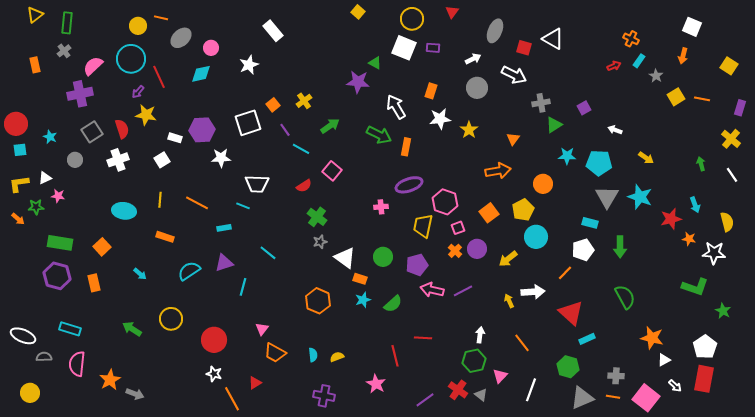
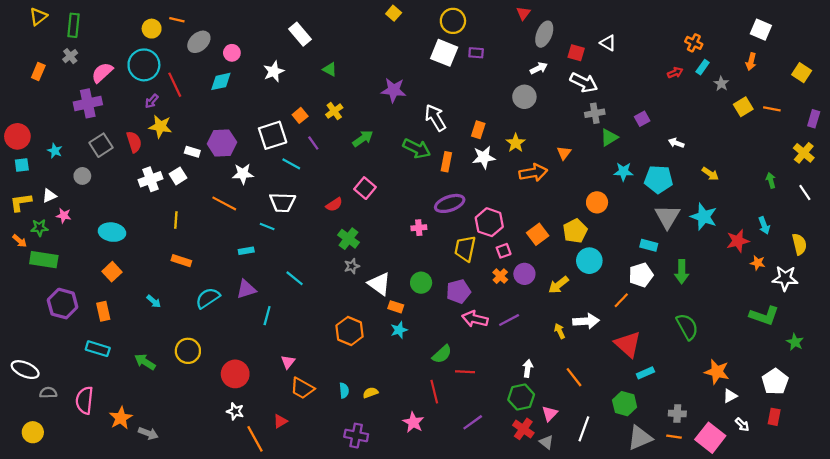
red triangle: (452, 12) -> (523, 13), moved
white triangle: (553, 39) -> (608, 43), size x0.7
white arrow: (473, 59) -> (539, 68), moved
green triangle: (375, 63) -> (330, 69), moved
orange rectangle: (35, 65) -> (38, 71), turned 35
white arrow: (514, 75) -> (584, 82), moved
orange rectangle: (431, 91) -> (478, 130), moved
white star: (440, 119) -> (484, 157), moved
cyan line: (301, 149) -> (291, 164), moved
white cross: (118, 160) -> (150, 179), moved
orange arrow: (498, 171) -> (533, 173), moved
orange line: (197, 203) -> (224, 203), moved
cyan ellipse: (124, 211) -> (112, 232), moved
green rectangle: (60, 243) -> (44, 260), moved
green semicircle: (393, 304) -> (442, 354), moved
cyan rectangle: (70, 329) -> (98, 349), moved
red rectangle: (704, 379) -> (774, 417), size x0.6
red cross: (458, 390) -> (523, 429), moved
gray triangle: (481, 395) -> (546, 442), moved
purple line: (425, 400) -> (473, 422), moved

